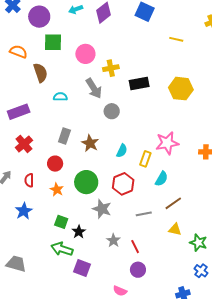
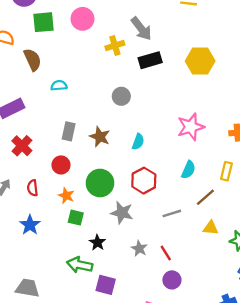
pink circle: (85, 54) -> (83, 19), moved
gray arrow: (94, 88) -> (141, 29), moved
yellow rectangle: (145, 159) -> (226, 171), moved
green square: (61, 222) -> (76, 218), moved

